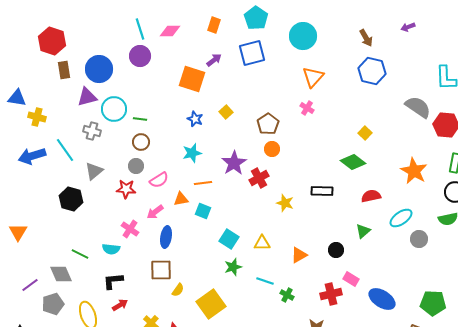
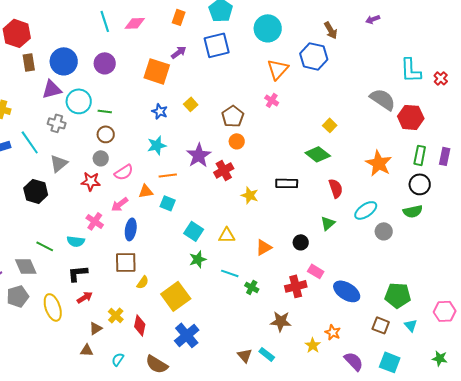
purple circle: (140, 56) -> (105, 63), moved
blue hexagon: (372, 71) -> (314, 56), moved
red semicircle: (371, 196) -> (336, 188), turned 84

